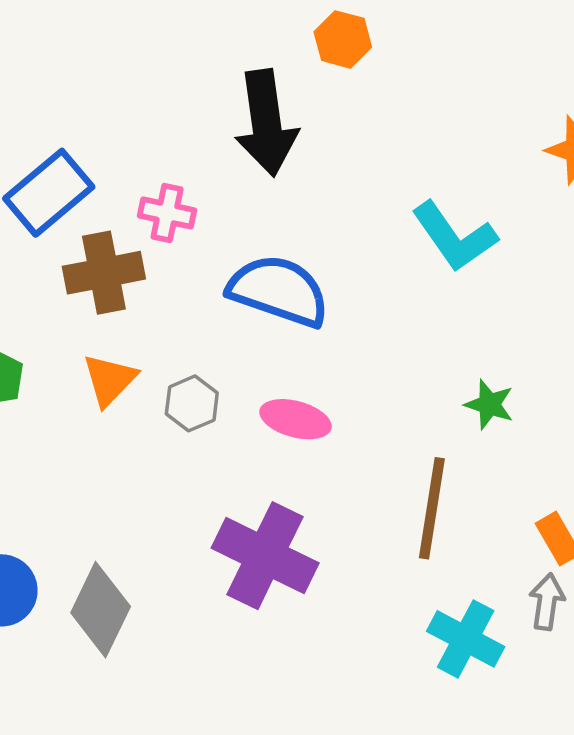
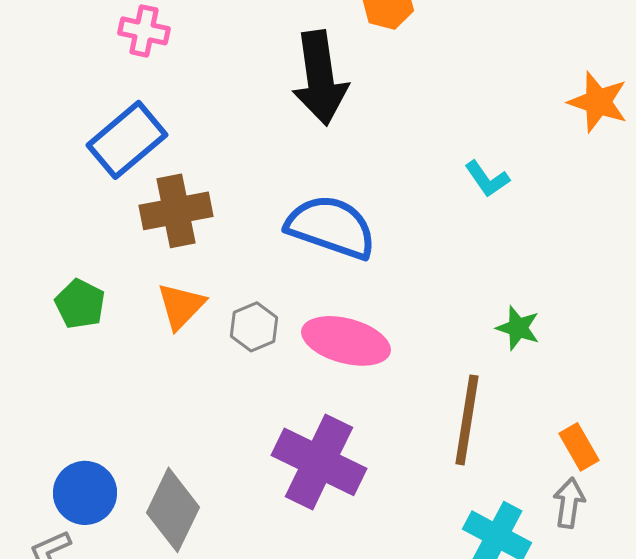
pink cross: (167, 213) -> (144, 31), moved
cyan L-shape: (454, 237) -> (487, 179), size x0.6
pink ellipse: (295, 419) -> (346, 341), size x1.4

